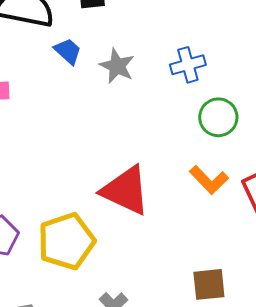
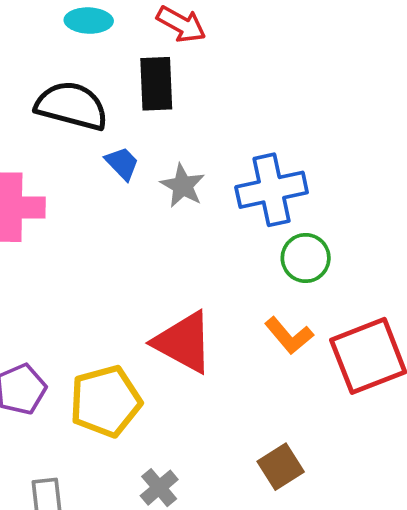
blue cross: (188, 65) -> (272, 190), size x1.6
brown square: (209, 284) -> (281, 467), turned -30

